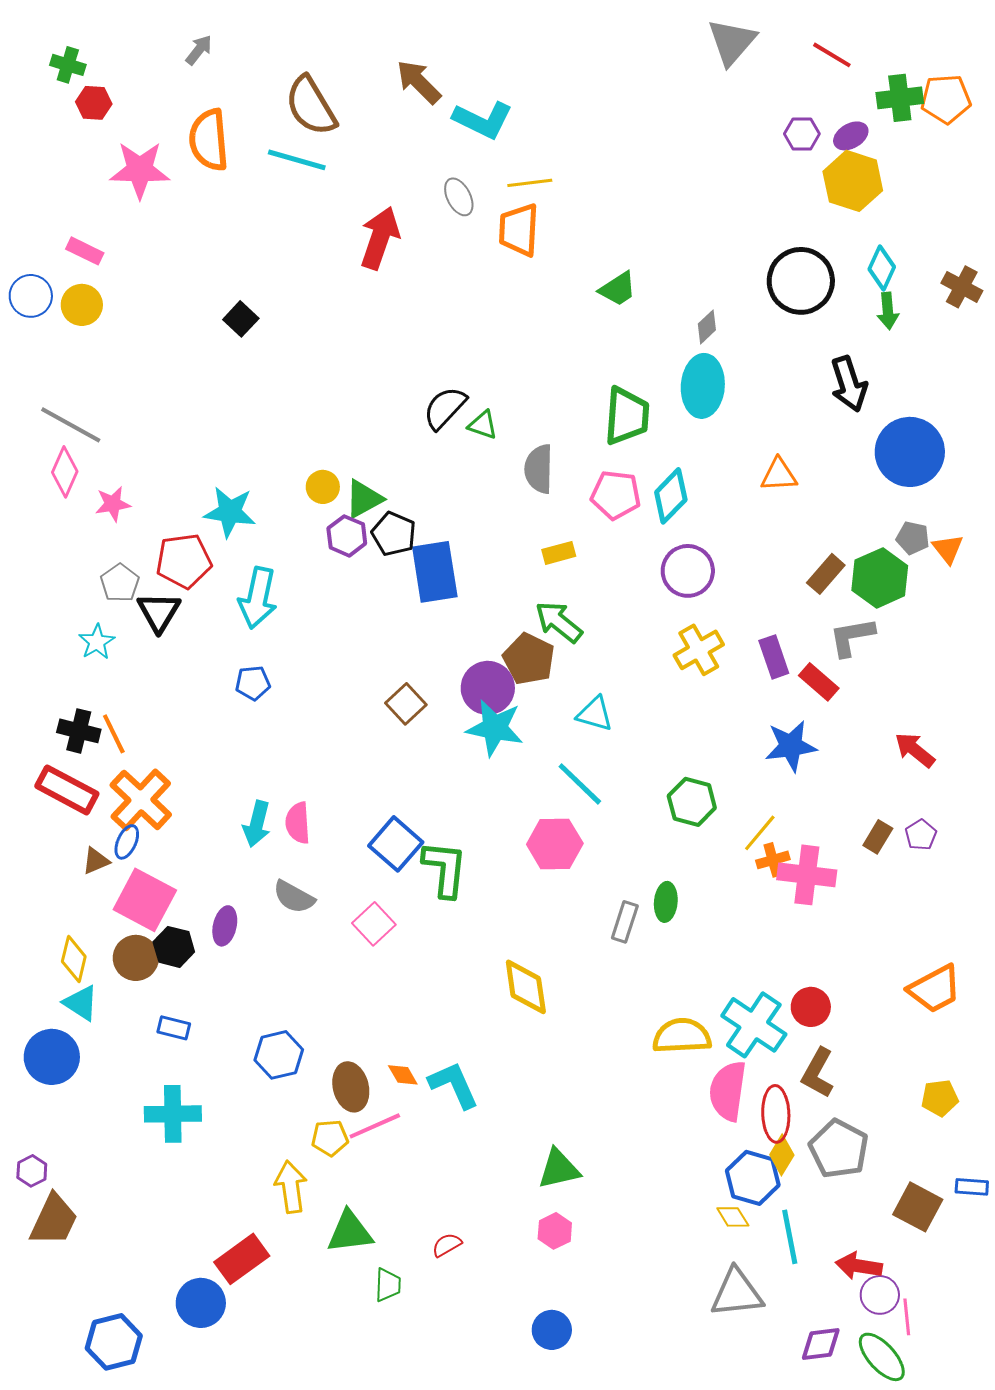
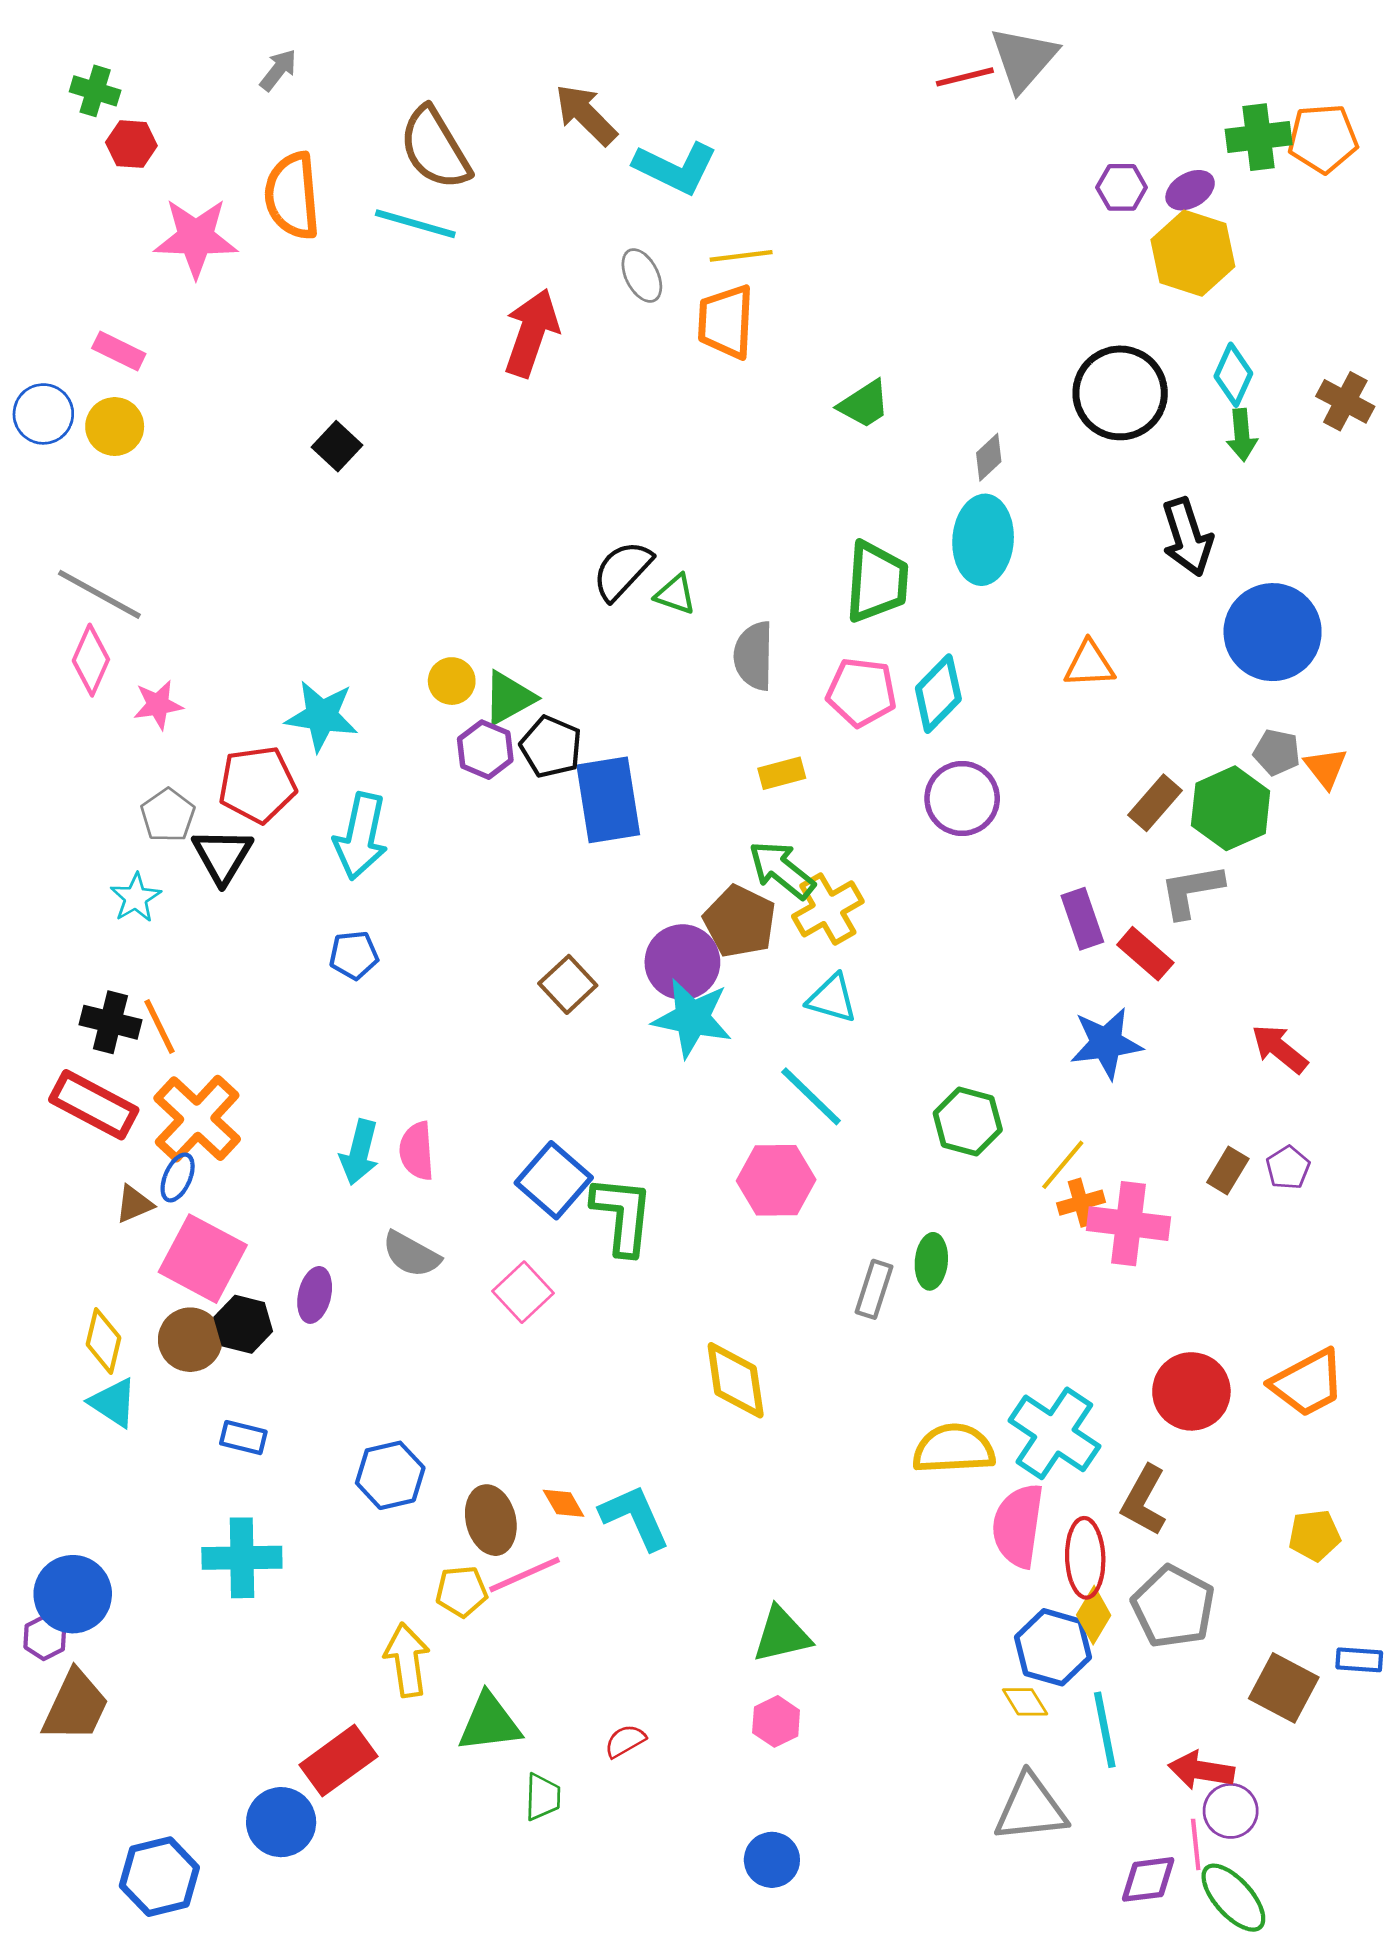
red line: (832, 55) -> (965, 77), moved, turned -45
yellow cross: (699, 650) -> (828, 909), moved
red circle: (811, 1007) -> (1191, 1391), moved, size x1.4
blue circle: (52, 1057) -> (73, 1594), moved
pink line: (907, 1317) -> (1196, 1844), moved

